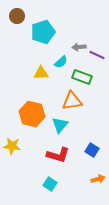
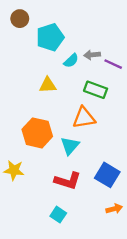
cyan semicircle: (61, 62) -> (71, 61), moved
blue square: (92, 150) -> (107, 175), size x1.5

